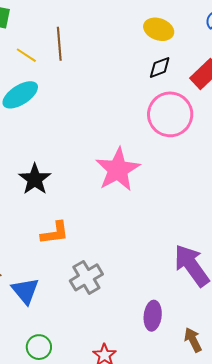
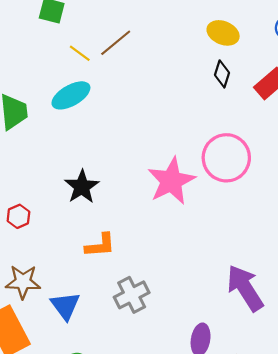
brown line: (59, 44) -> (116, 43), turned 52
black diamond: (160, 67) -> (222, 74), turned -55
pink circle: (170, 114) -> (226, 158), moved

